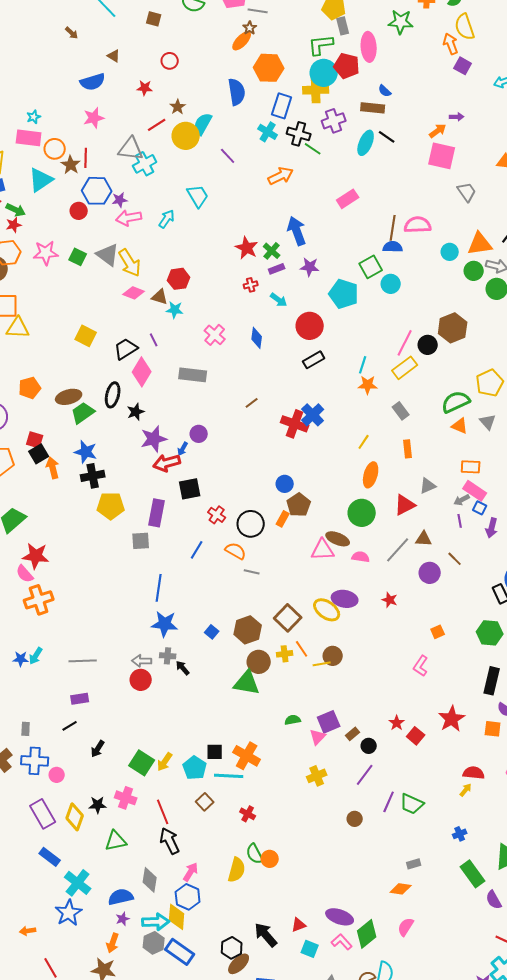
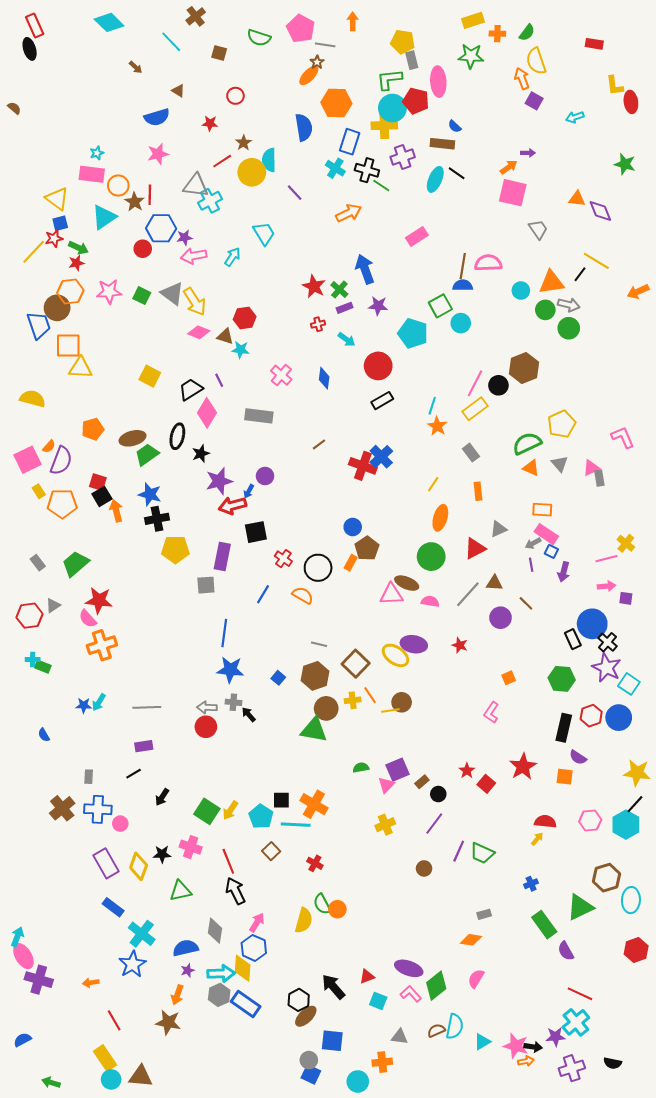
cyan semicircle: (203, 124) -> (269, 160), turned -30
orange star: (368, 385) -> (437, 426), turned 30
gray line: (252, 572) -> (319, 644), moved

